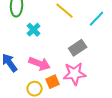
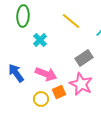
pink star: (75, 74) -> (81, 84), turned 30

